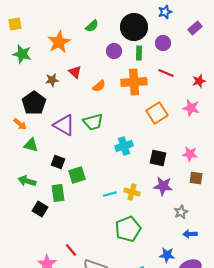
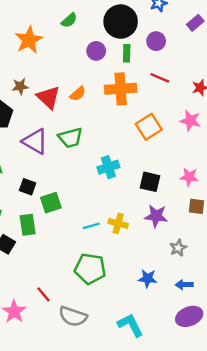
red triangle: (75, 72) -> (48, 97), moved, size x1.5
green pentagon: (128, 229) -> (90, 269), moved, turned 30
blue arrow: (190, 234) -> (184, 285), moved
blue star: (167, 255) -> (148, 279), moved

